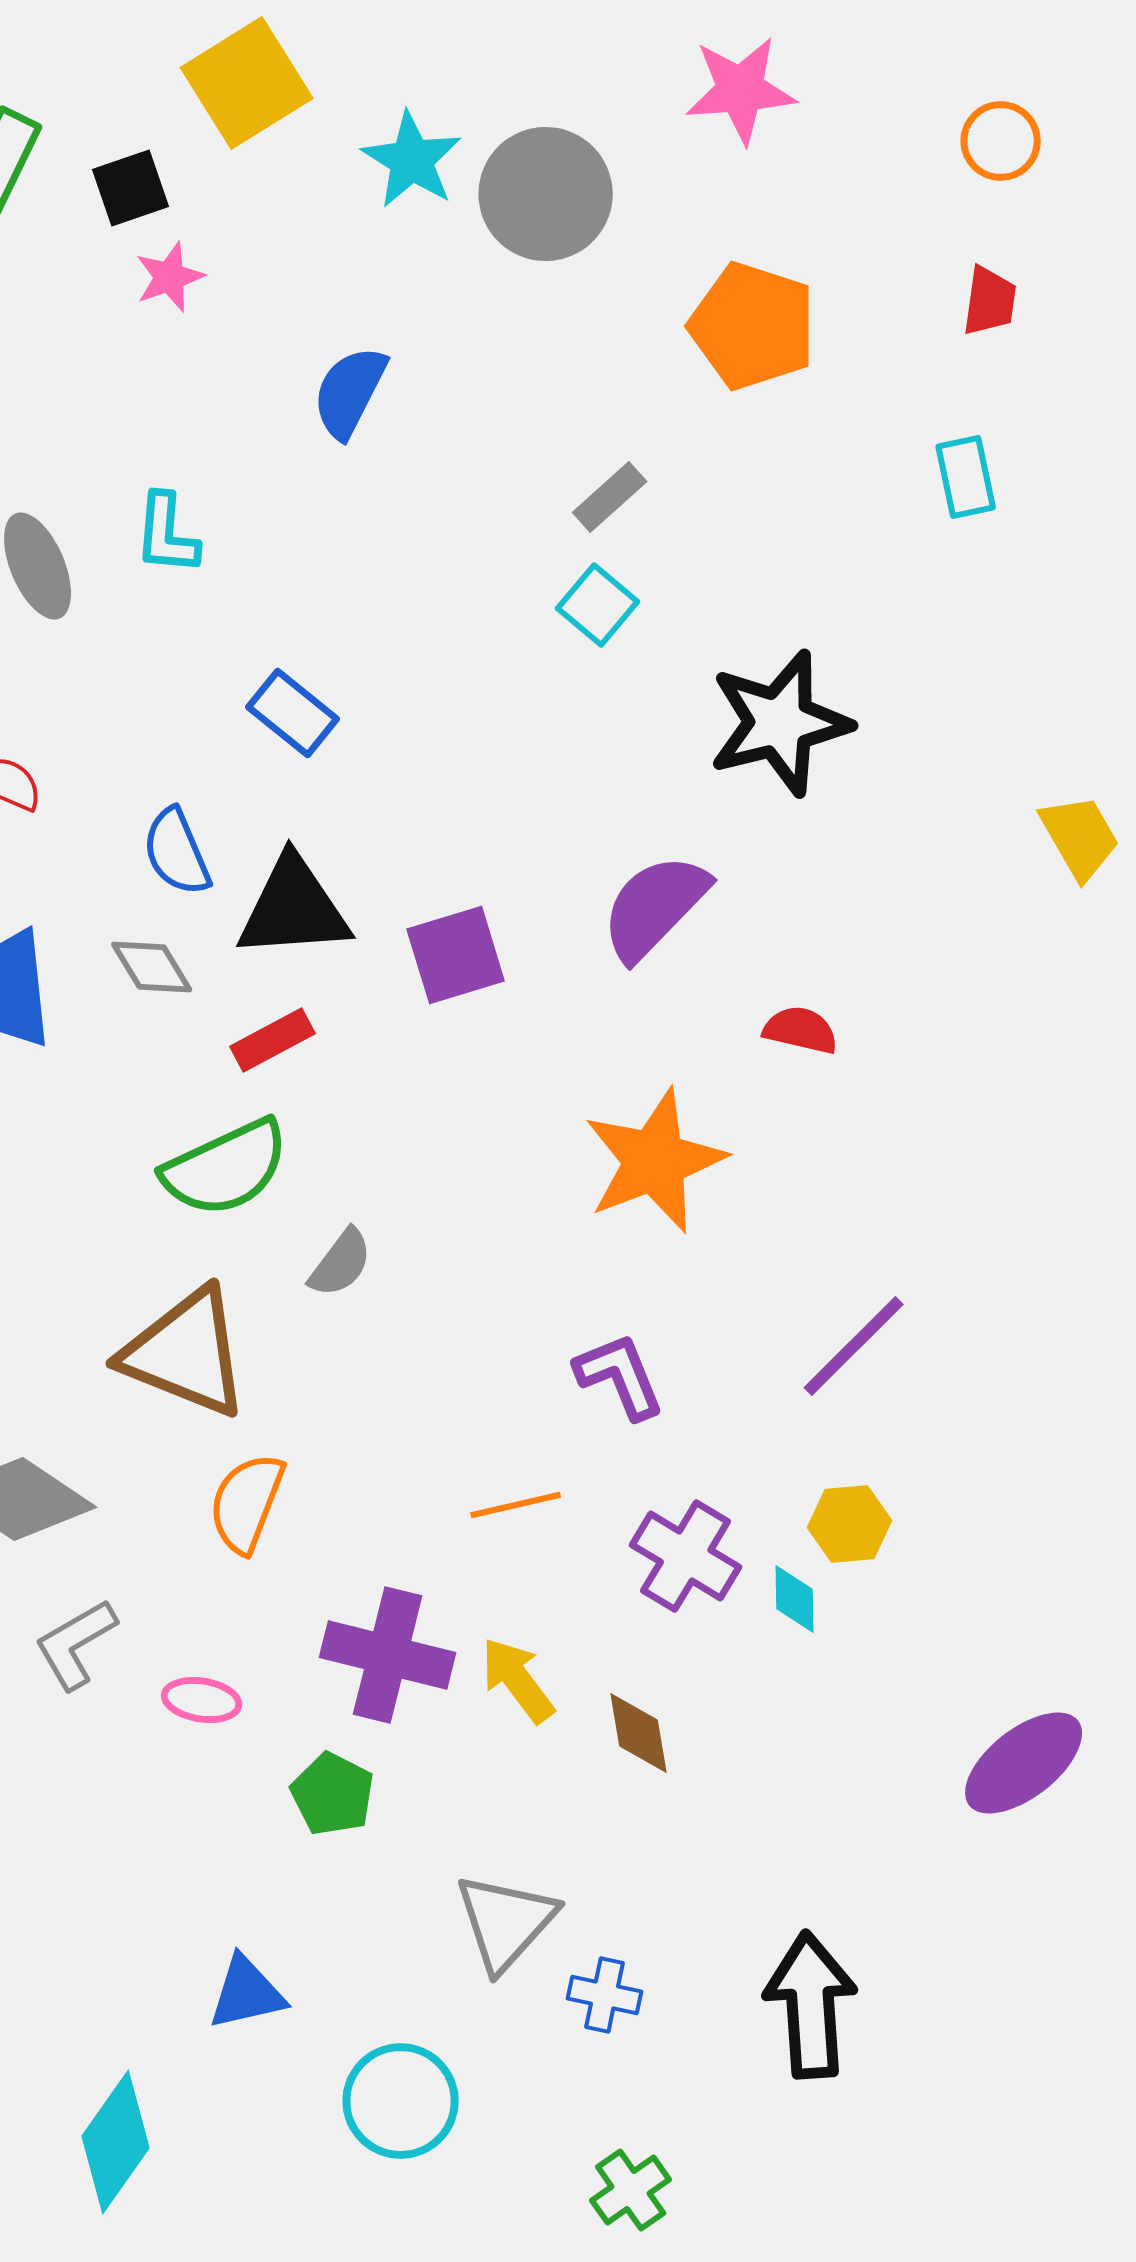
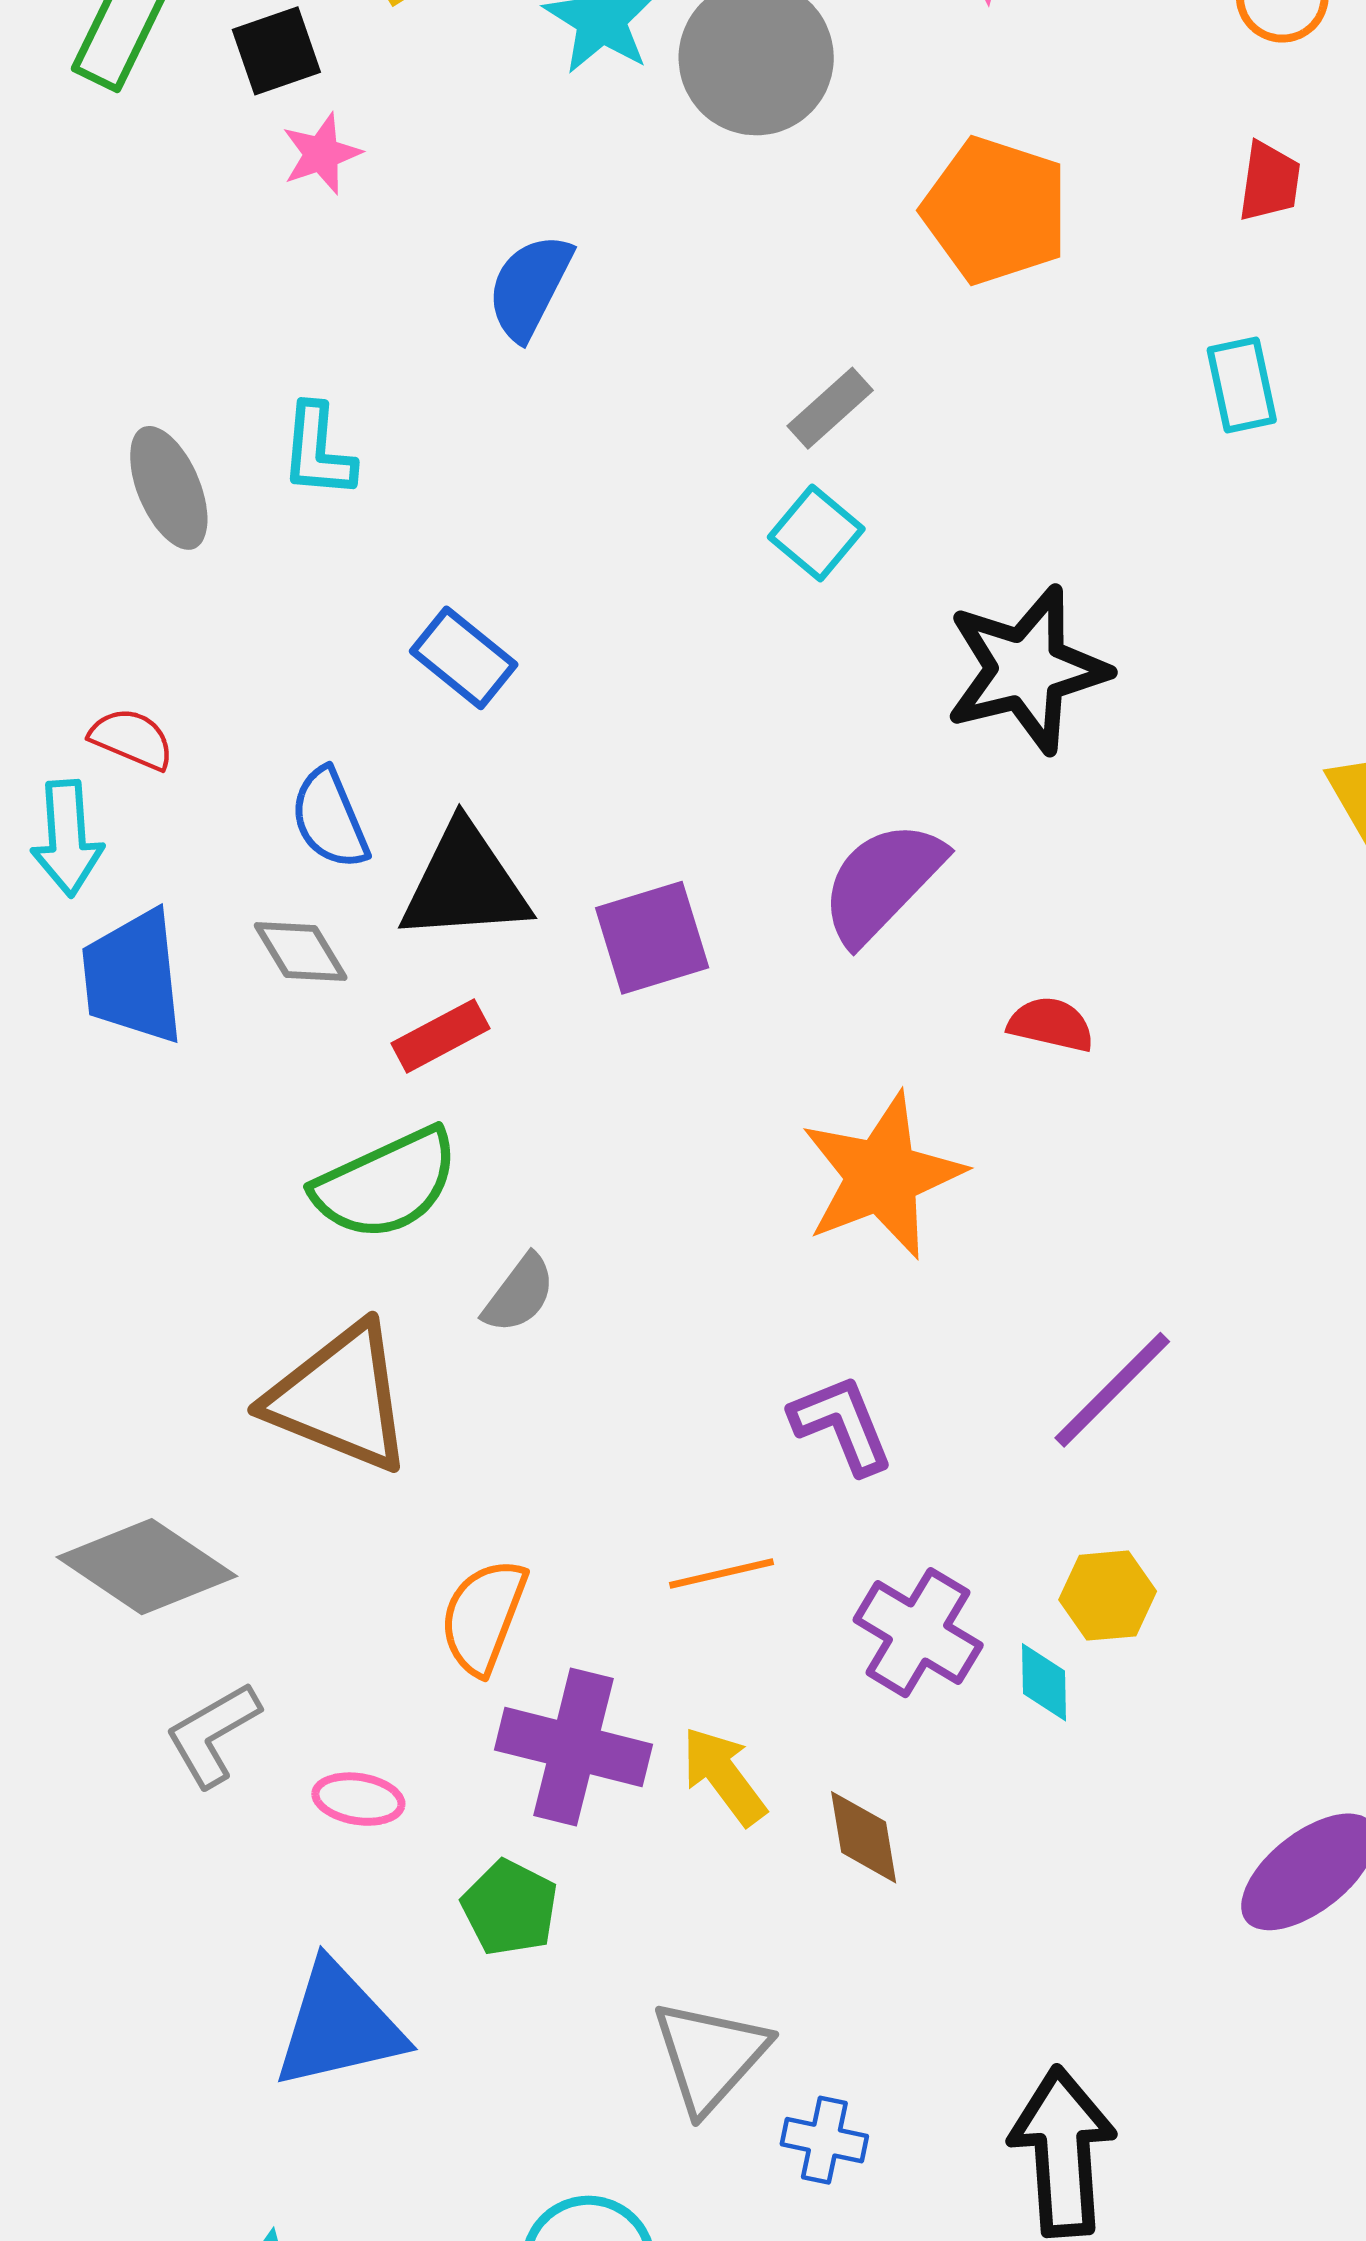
orange semicircle: (247, 1503) -> (483, 1616), moved
blue triangle: (247, 1993) -> (339, 2026), moved, size x1.5

